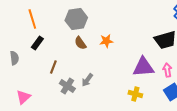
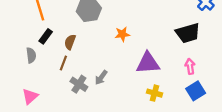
brown semicircle: (80, 43) -> (70, 42), moved, turned 56
gray semicircle: (14, 58) -> (31, 55), moved
purple triangle: (143, 67) -> (148, 63), moved

